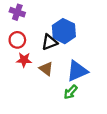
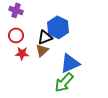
brown triangle: (46, 69) -> (42, 50), moved, turned 40
green arrow: (71, 92) -> (64, 82), size x1.5

